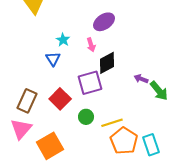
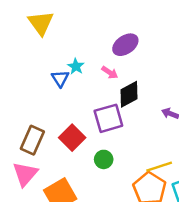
pink arrow: (91, 45) -> (110, 72), turned -40
blue triangle: (53, 59) -> (60, 79), moved
yellow line: (112, 123) -> (159, 167), moved

